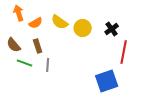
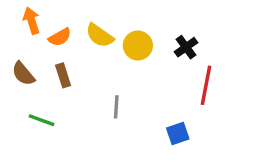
green line: (25, 63) -> (42, 120), moved
gray line: (48, 65) -> (116, 107), moved
blue square: (107, 81) -> (178, 134), size x0.6

